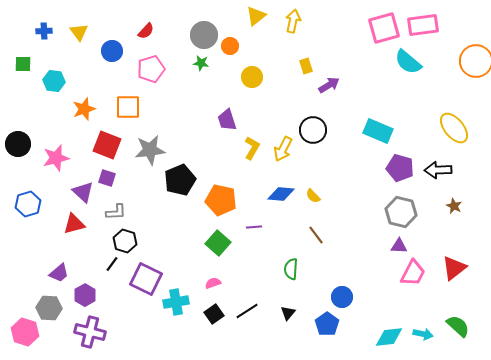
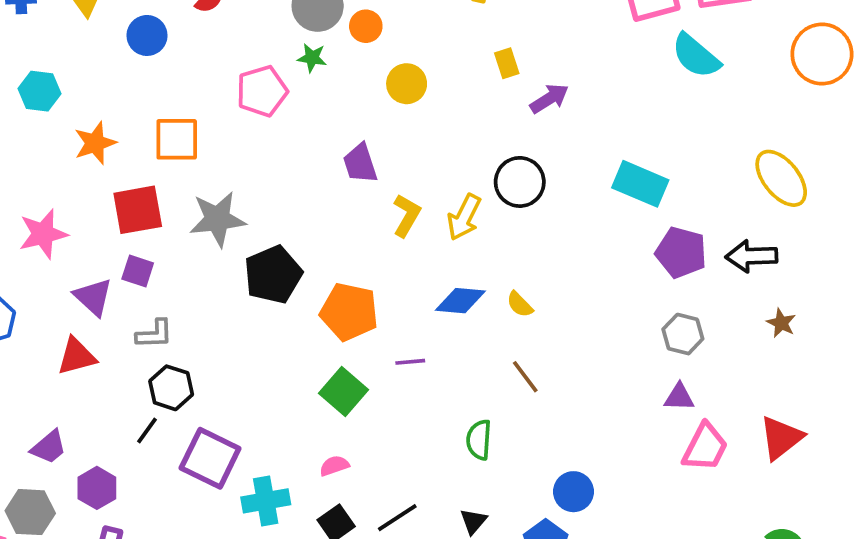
pink pentagon: (151, 69) -> (262, 91), moved
red square: (107, 145) -> (138, 210), turned -32
gray hexagon: (401, 212) -> (683, 334), size x0.7

